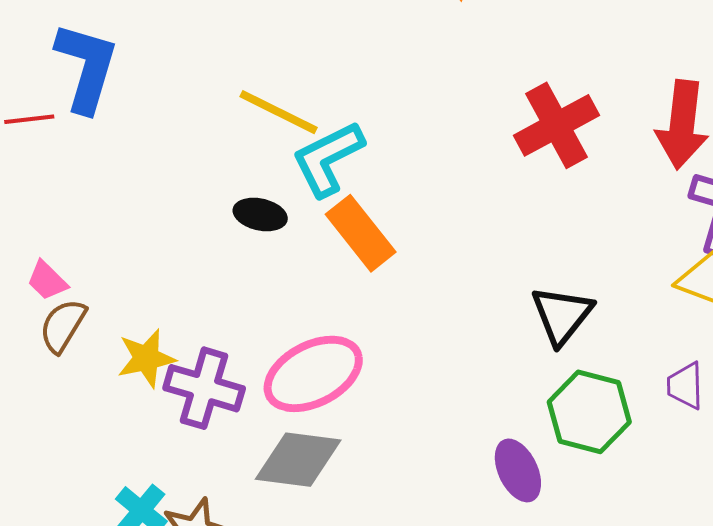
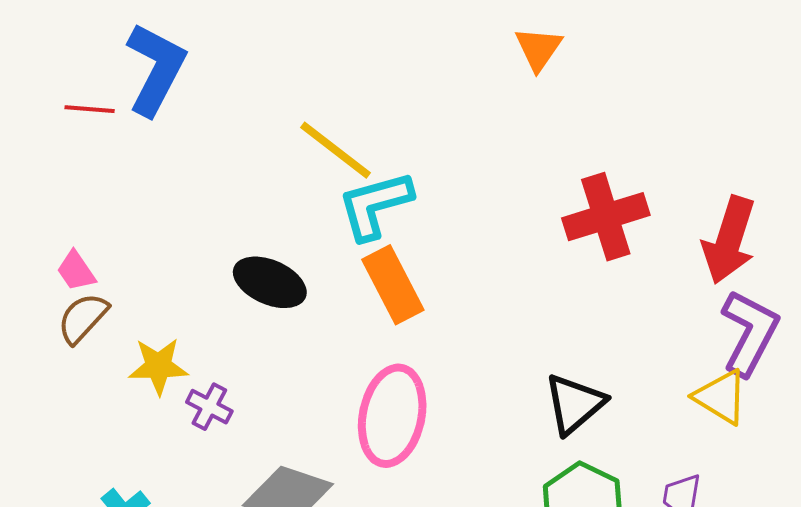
black ellipse: (260, 215) -> (270, 282), moved, size x1.4
pink ellipse: (313, 374) -> (392, 416), moved, turned -62
purple cross: (204, 388) -> (209, 407), size x0.6

